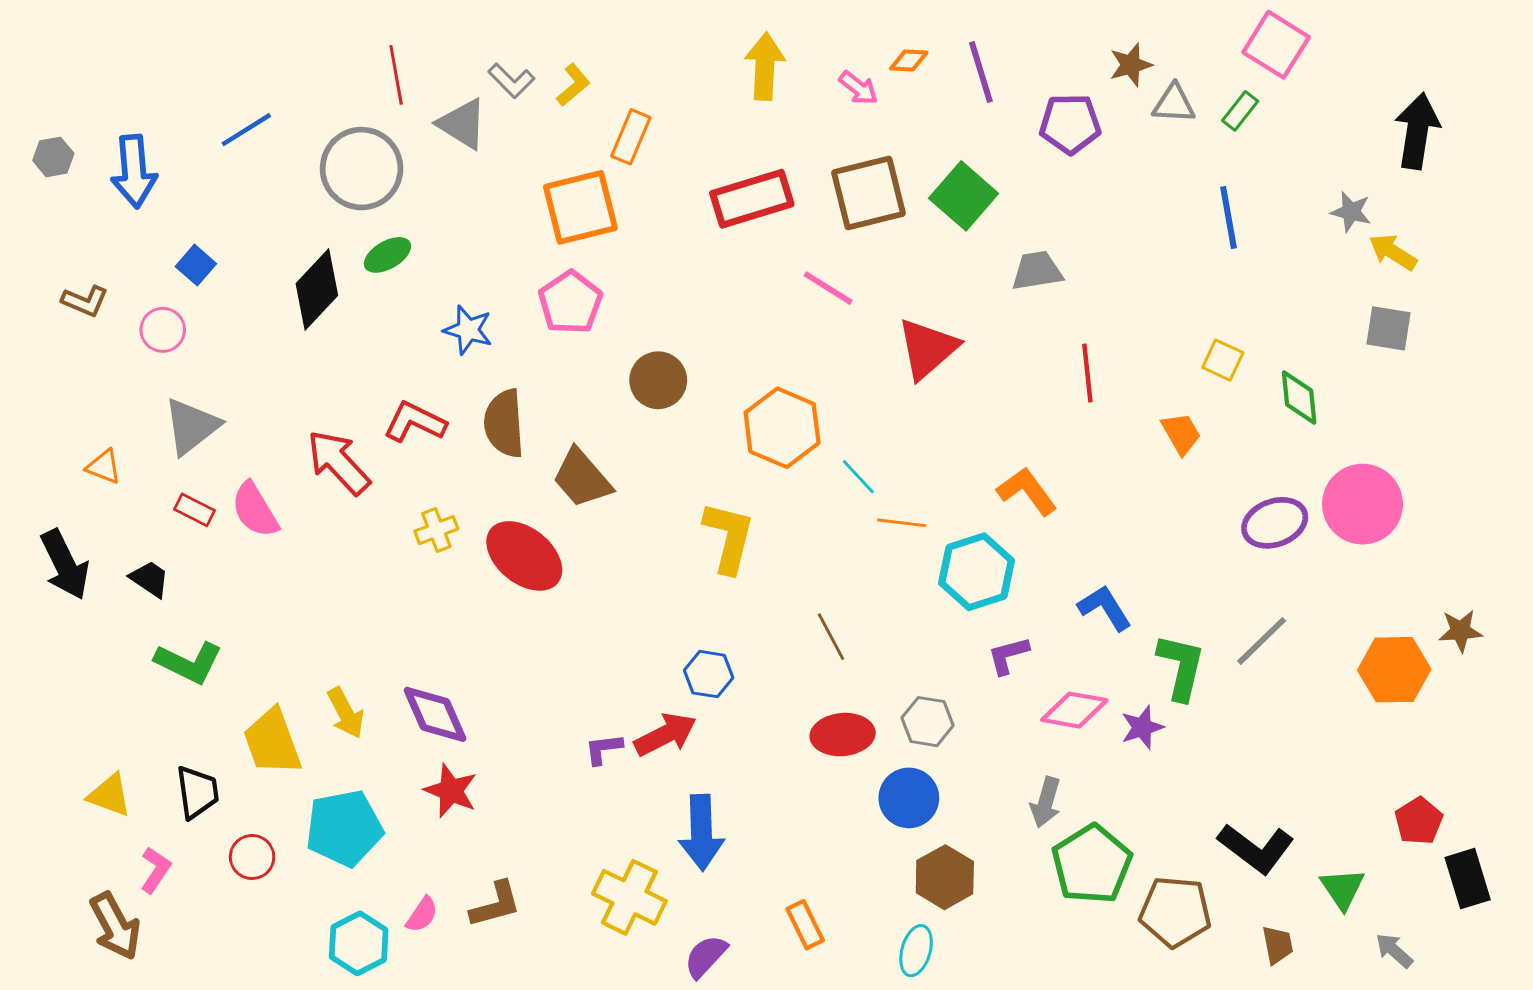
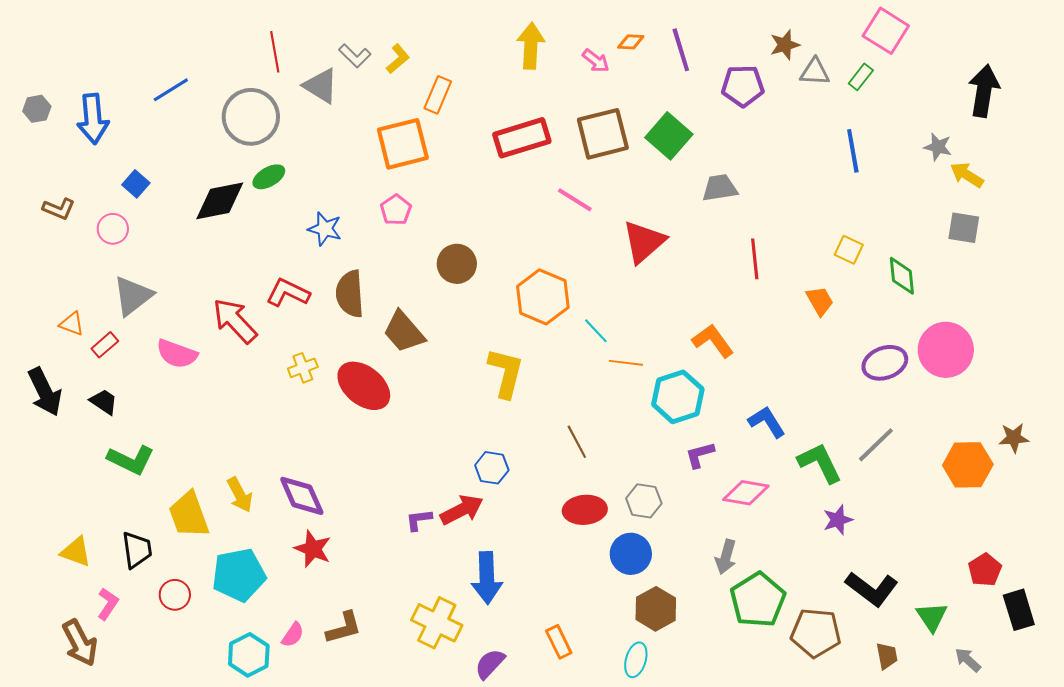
black diamond: (317, 289) -> (220, 201), turned 36
pink pentagon: (570, 302) -> (396, 210), size x0.7
red rectangle: (194, 510) -> (105, 345), moved, turned -68
pink semicircle: (255, 510) -> (177, 354), turned -39
green L-shape: (1181, 667) -> (820, 463), turned -39
purple star: (1142, 727) -> (838, 520), moved

